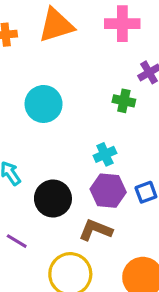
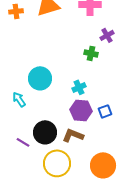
cyan circle: (44, 104) -> (40, 78), moved
black circle: (53, 199) -> (45, 132), moved

